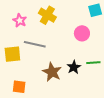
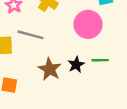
pink circle: (82, 33) -> (88, 24), size x1.5

